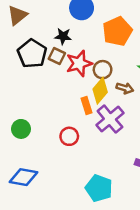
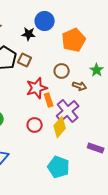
black star: (63, 36) -> (29, 34), moved
red star: (79, 63) -> (37, 88), moved
yellow diamond: (100, 91) -> (60, 127), moved

